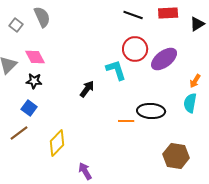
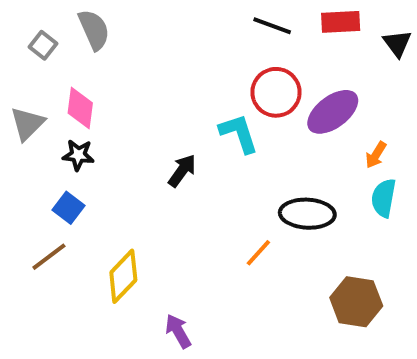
black triangle: (197, 24) -> (397, 43), turned -35
pink diamond: (35, 57) -> (80, 108), turned 35
orange arrow: (195, 81) -> (376, 155), moved
orange line: (126, 121) -> (258, 253), moved, turned -49

